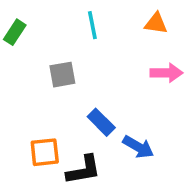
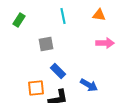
blue rectangle: (101, 122) -> (58, 71), moved

